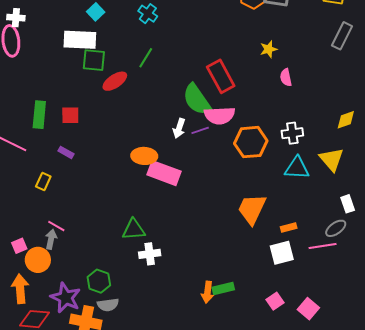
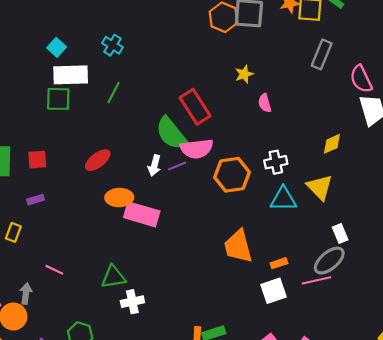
white rectangle: (80, 40) -> (71, 75), moved
red ellipse: (115, 81) -> (98, 160), moved
purple rectangle: (66, 152) -> (35, 200), turned -42
orange trapezoid: (252, 209) -> (238, 246), turned -36
pink line: (56, 226) -> (54, 270), moved
gray ellipse: (336, 228) -> (329, 261), size x1.4

